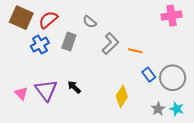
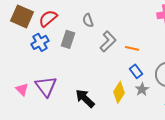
gray semicircle: (90, 22) -> (88, 20), turned 32
blue rectangle: (149, 75) -> (136, 71), moved
black arrow: (74, 87) -> (85, 98), moved, size x1.5
gray star: (158, 109) -> (142, 89), moved

